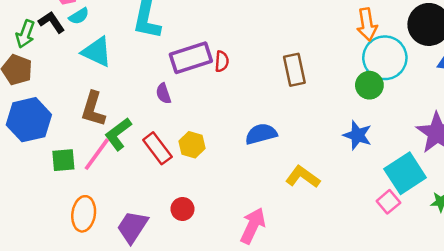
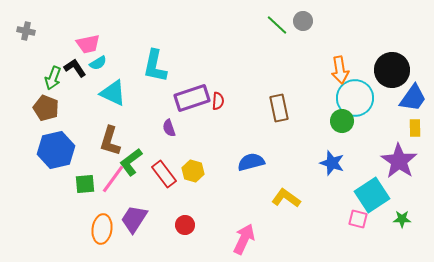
pink square: (388, 202) -> (358, 219), turned -36
purple trapezoid: (132, 227) -> (134, 219), moved

